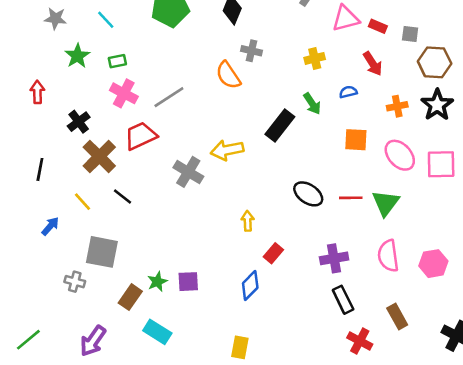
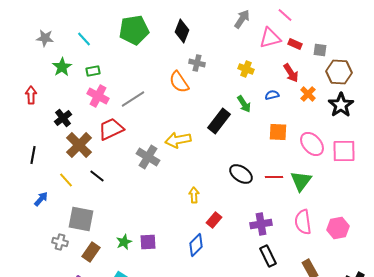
yellow cross: (315, 58) -> (246, 69), turned 35
orange cross: (397, 106) -> (308, 94), moved, turned -35
brown rectangle: (130, 297) -> (91, 252), moved

